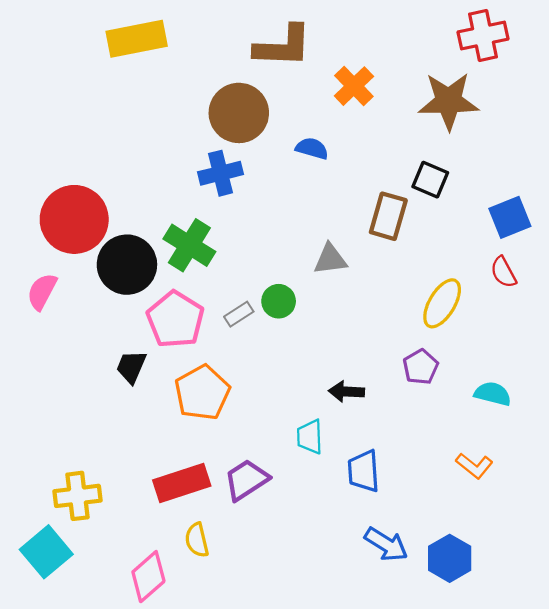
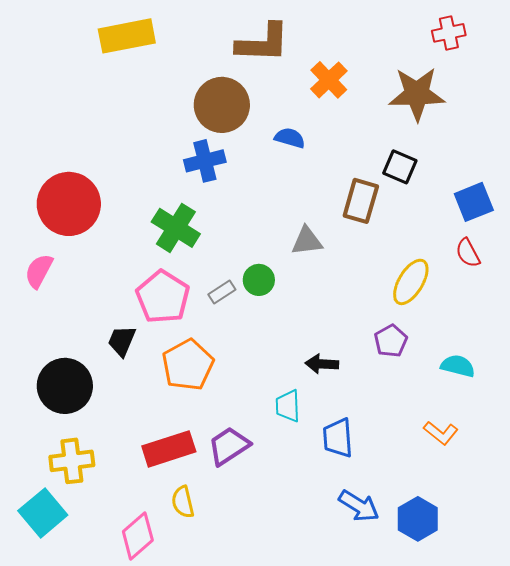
red cross: (483, 35) -> (449, 33), size x0.7
black circle: (127, 265) -> (65, 386), moved

